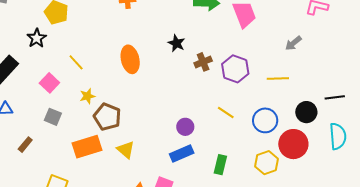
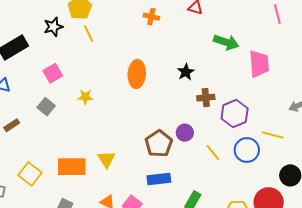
yellow line: (76, 62) -> (89, 34), moved
brown pentagon: (107, 117) -> (159, 144), moved
blue circle: (265, 120) -> (247, 150), moved
purple circle: (185, 127) -> (185, 133), moved
orange rectangle: (87, 147) -> (72, 167), moved

